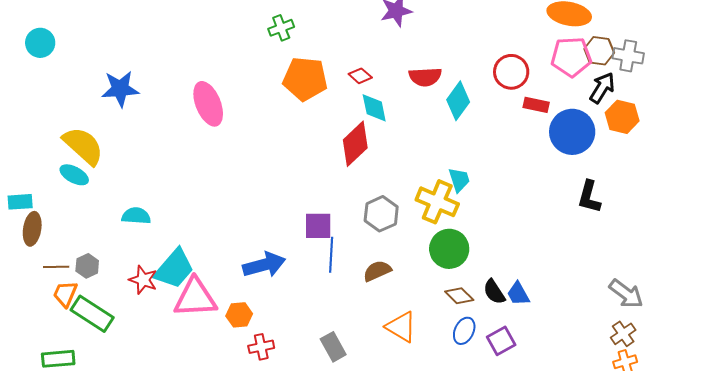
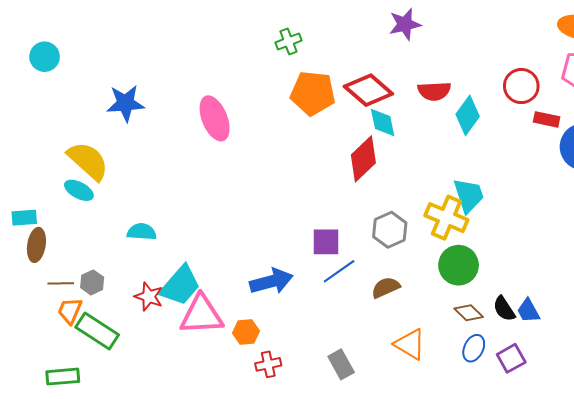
red diamond: (360, 76) -> (368, 90), size x2.0
cyan trapezoid: (459, 180) -> (469, 195), size x1.4
blue line: (331, 255) -> (339, 271), turned 52

